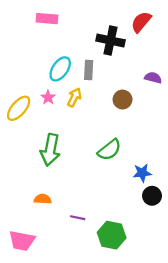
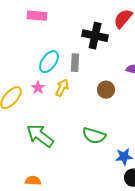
green arrow: (50, 150) -> (40, 136), turned 116
green semicircle: (109, 150) -> (94, 136), turned 55

